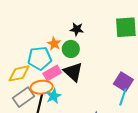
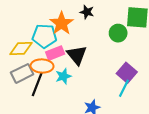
orange star: (54, 44) -> (62, 23), size x1.6
green circle: (71, 49) -> (118, 33), moved
cyan star: (54, 96) -> (63, 76), moved

